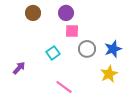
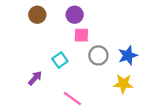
purple arrow: (19, 68) -> (35, 78), moved
yellow star: (109, 74) -> (123, 84), turned 30

